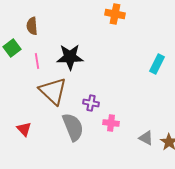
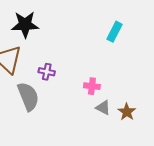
pink cross: (111, 123) -> (92, 86), moved

